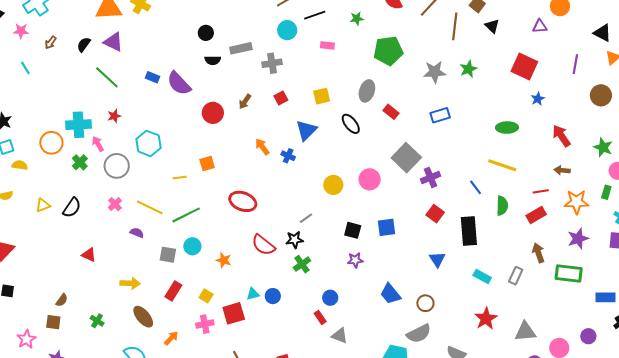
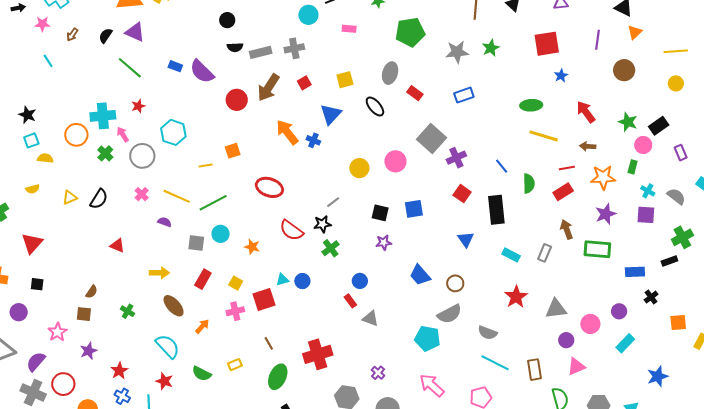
gray rectangle: (241, 48) -> (261, 52), moved
red square: (524, 66) -> (547, 44), turned -32
brown arrow: (245, 102) -> (268, 88), size x1.8
orange arrow: (262, 147) -> (287, 132), size x1.5
yellow line: (502, 165) -> (544, 136), moved

